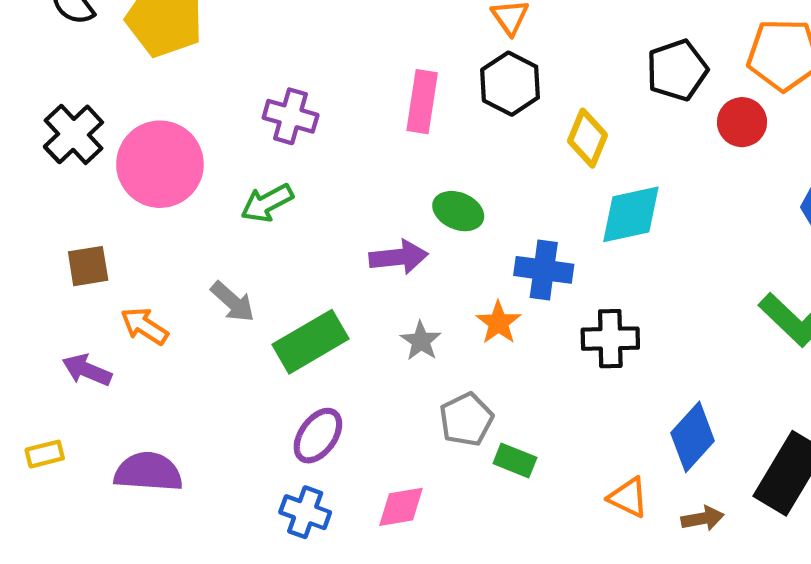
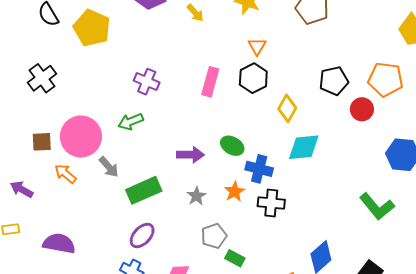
pink circle: (160, 164) -> (81, 137), moved
green ellipse: (458, 211) -> (232, 146), moved
black cross: (610, 339) -> (271, 203), moved
purple arrow: (87, 370) -> (22, 189), moved

